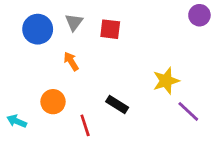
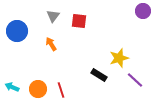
blue circle: (38, 29) -> (17, 31), moved
orange circle: (53, 102) -> (38, 89), moved
black rectangle: (117, 104) -> (99, 75), moved

